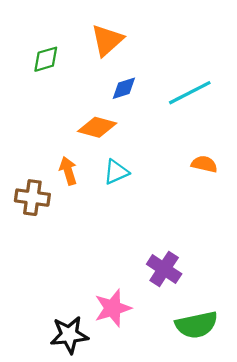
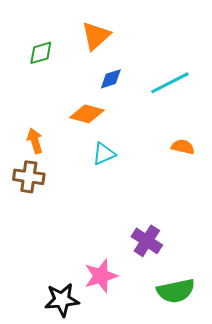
orange arrow: (68, 171) -> (35, 141), moved

